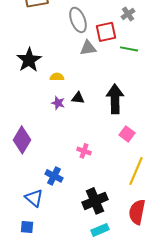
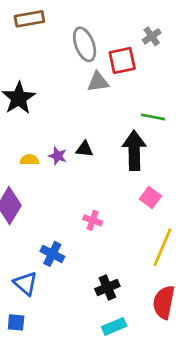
green line: (129, 49) -> (153, 117), moved
yellow semicircle: (57, 77) -> (29, 160), moved
black cross: (95, 201) -> (107, 287), size x0.7

